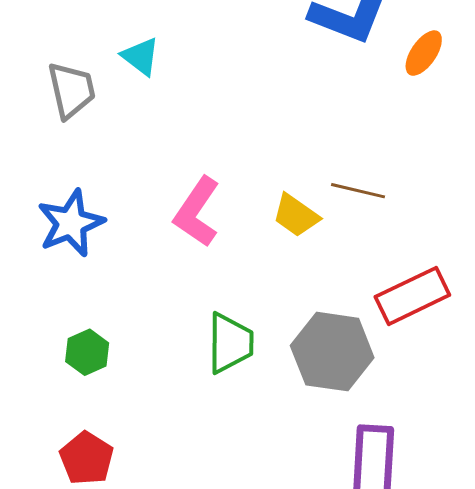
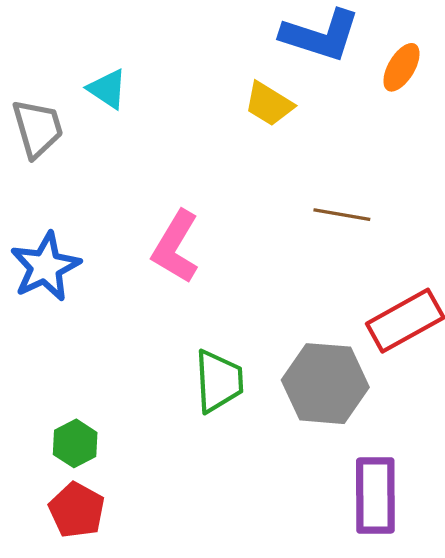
yellow trapezoid: (296, 215) -> (269, 104), moved
green hexagon: (87, 352) -> (75, 443), moved

